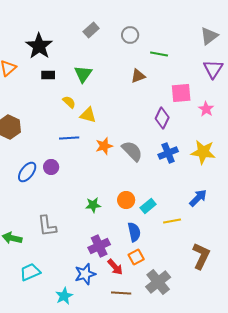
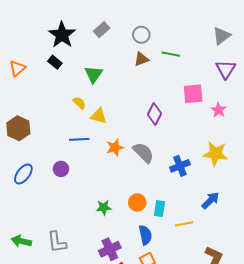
black star: (39, 46) -> (62, 35), moved
black rectangle: (48, 75) -> (55, 62), moved, turned 40
brown triangle: (138, 76) -> (141, 59), moved
purple diamond: (162, 118) -> (155, 114), moved
blue cross: (168, 153) -> (180, 166), moved
blue ellipse: (27, 172) -> (23, 174), moved
cyan rectangle: (148, 206) -> (160, 209), turned -42
gray L-shape: (47, 226) -> (57, 242), moved

